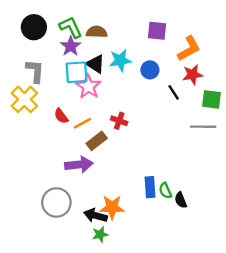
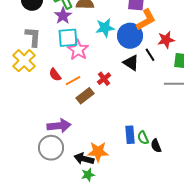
orange L-shape: (189, 49) -> (146, 20), moved
black triangle: (95, 64) -> (131, 63), moved
blue circle: (150, 70) -> (130, 36), size x1.6
red cross: (119, 121) -> (104, 79), turned 32
purple arrow: (79, 165) -> (59, 126), moved

